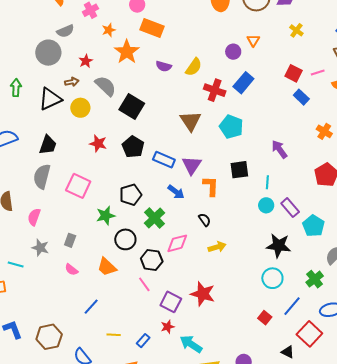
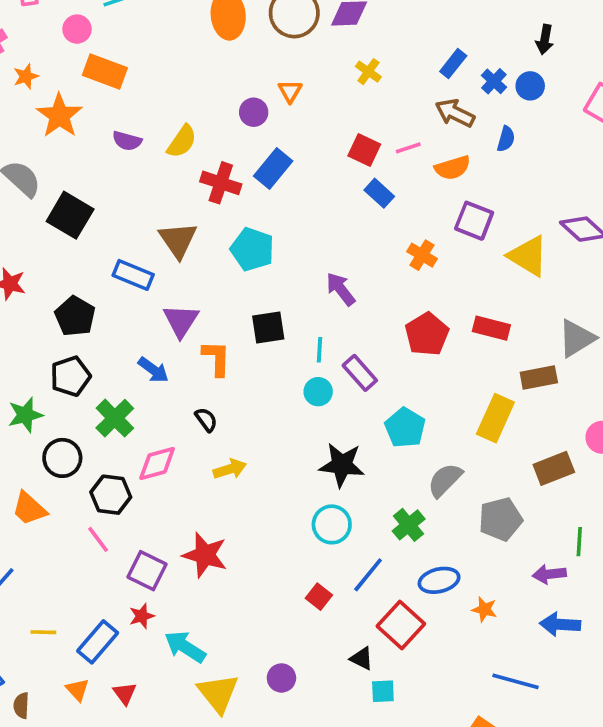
black pentagon: (133, 147) -> (75, 316), moved
blue rectangle: (164, 160) -> (133, 275), moved
purple rectangle: (290, 208) -> (360, 373), moved
blue rectangle: (143, 341) -> (98, 642), size x1.6

